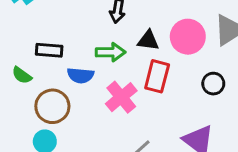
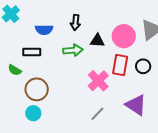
blue semicircle: (80, 75) -> (44, 30), moved
red rectangle: (157, 76) -> (120, 65), moved
pink cross: (121, 97) -> (98, 81), moved

